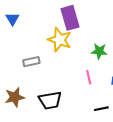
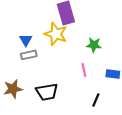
blue triangle: (13, 19) -> (26, 40), moved
black line: (101, 109) -> (96, 100), turned -56

